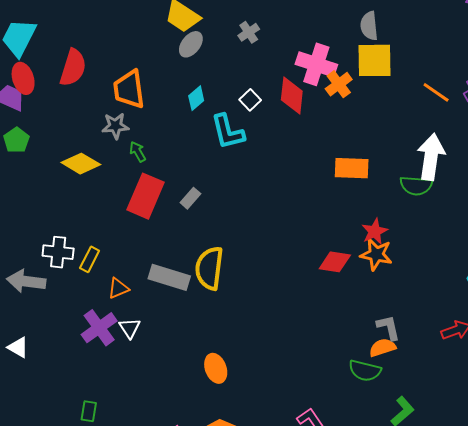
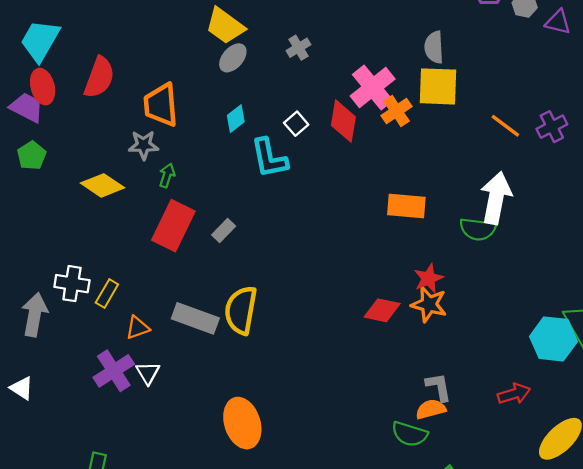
pink cross: (316, 64) -> (373, 87), turned 30
green arrow: (138, 152) -> (167, 175), turned 45
gray arrow: (26, 281) -> (34, 315), turned 90
orange ellipse: (216, 368) -> (242, 423), size x1.5

